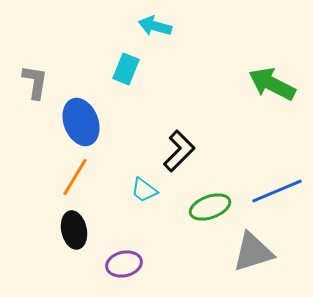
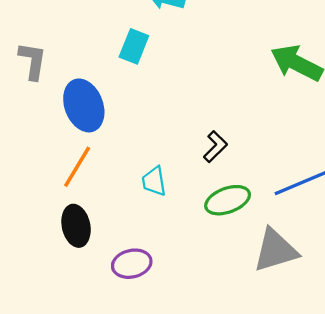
black L-shape: (179, 151) -> (215, 147), moved, size x0.7
cyan trapezoid: (144, 190) -> (154, 181), turned 44

